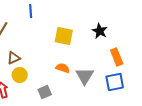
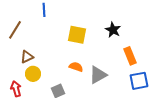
gray triangle: (85, 76) -> (98, 75), turned 30
blue square: (115, 82) -> (139, 81), moved

